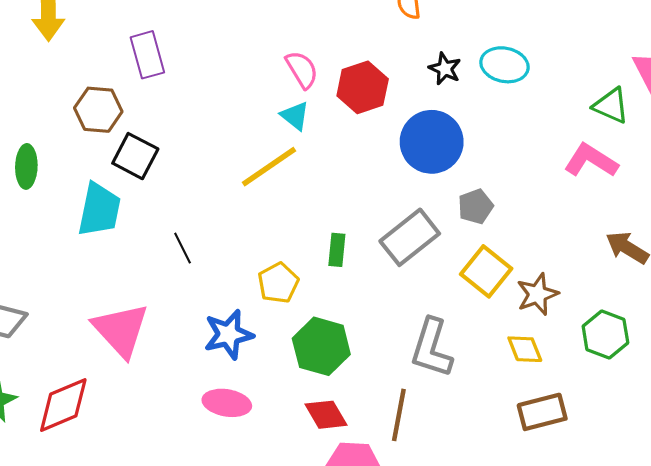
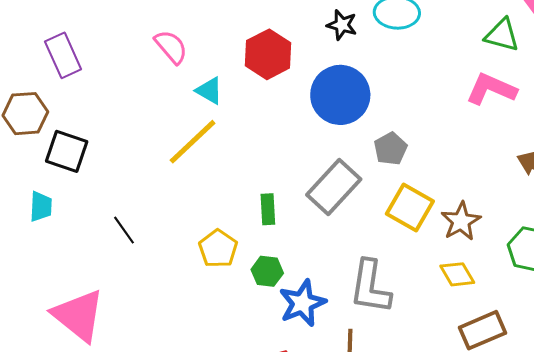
pink semicircle: (302, 70) -> (171, 47), moved
cyan trapezoid: (99, 210) -> (41, 206), size x0.6
blue star: (229, 334) -> (302, 303), moved
green hexagon: (321, 346) -> (267, 271), moved, size x0.6

